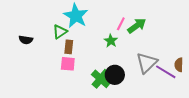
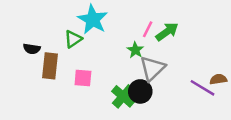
brown rectangle: (69, 47) -> (50, 66), moved, size x1.5
gray triangle: (147, 63) -> (152, 68), moved
brown semicircle: (179, 65) -> (218, 79), turned 80

